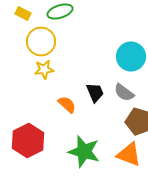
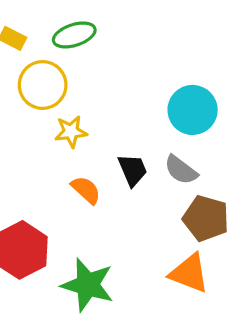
yellow star: (44, 70) -> (71, 132), moved
green star: (84, 152) -> (88, 285), moved

